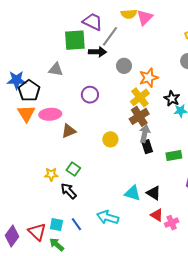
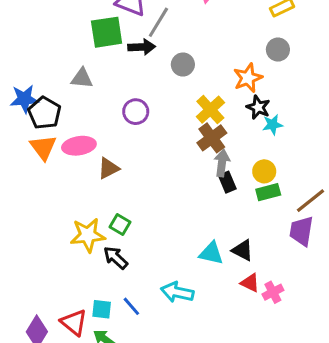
orange star: (149, 78) -> (248, 78), moved
yellow circle: (110, 139) -> (264, 171), moved
yellow star: (51, 174) -> (88, 235), size x1.6

